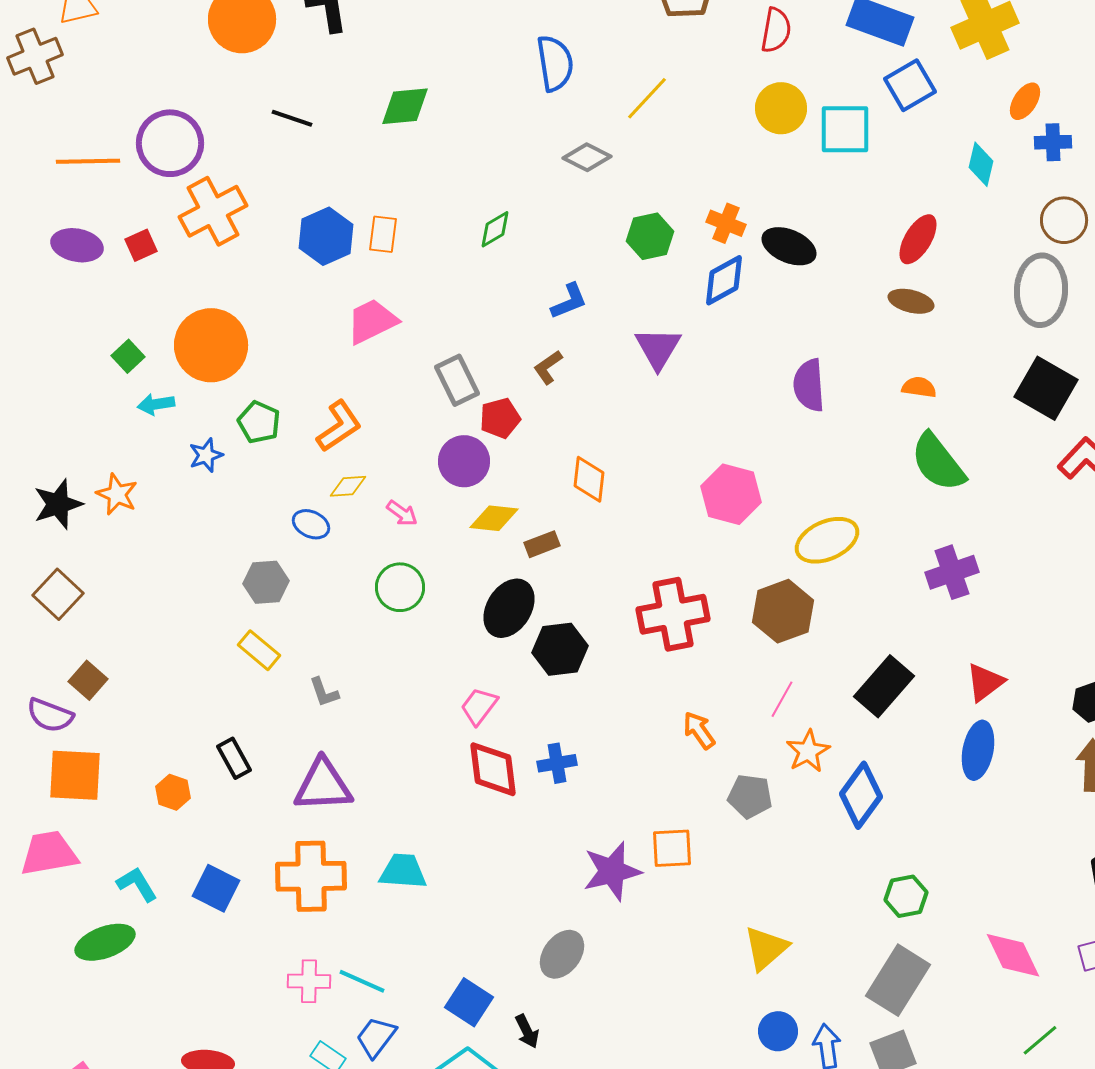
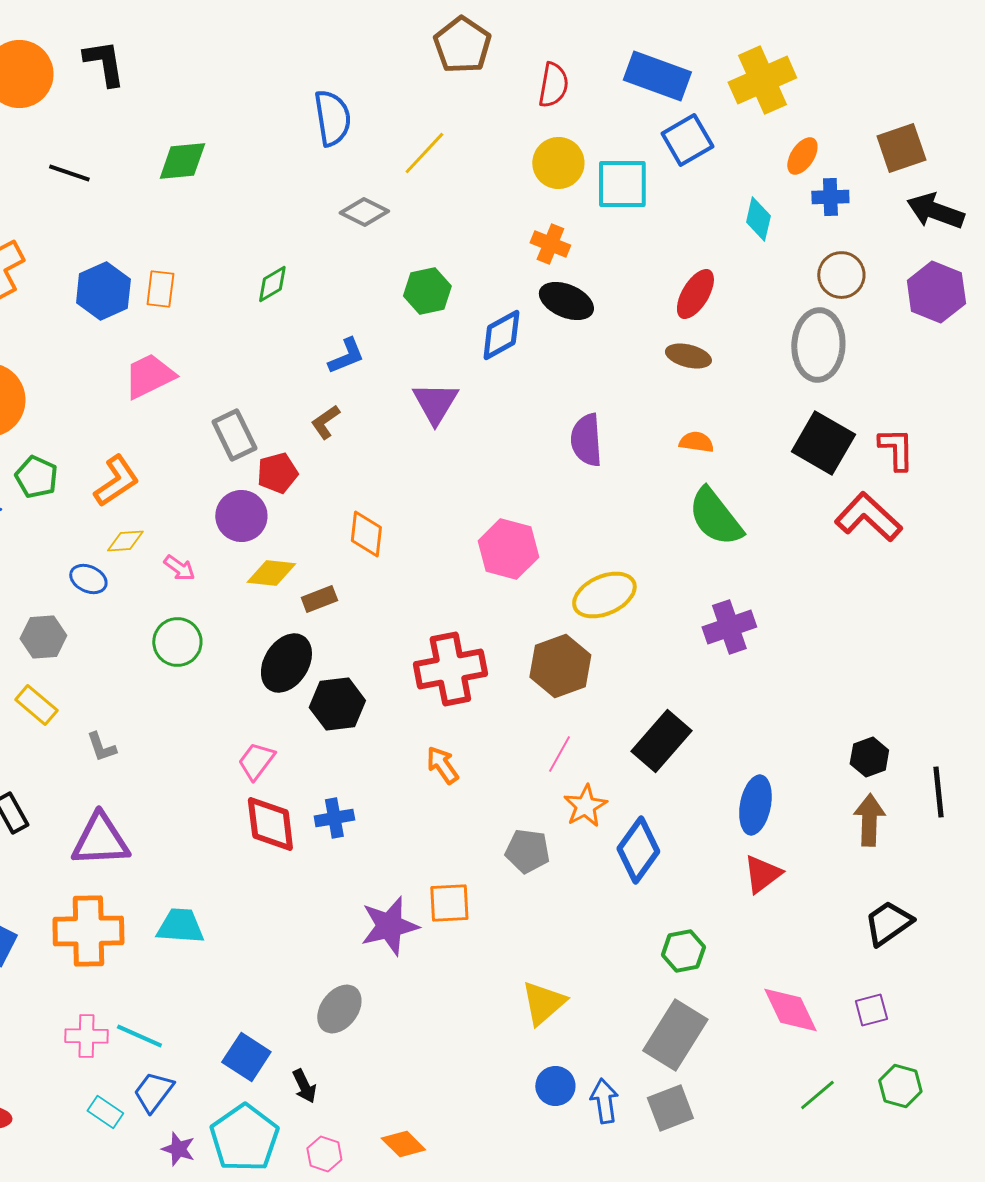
orange cross: (726, 223) -> (550, 244), moved
red triangle: (985, 682) -> (762, 874), moved
orange arrow: (699, 730) -> (442, 765), moved

